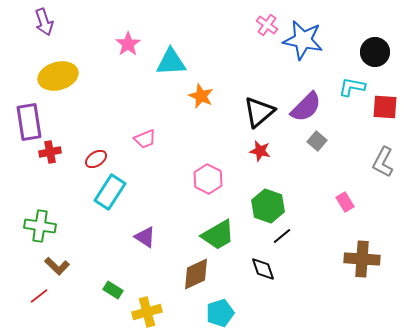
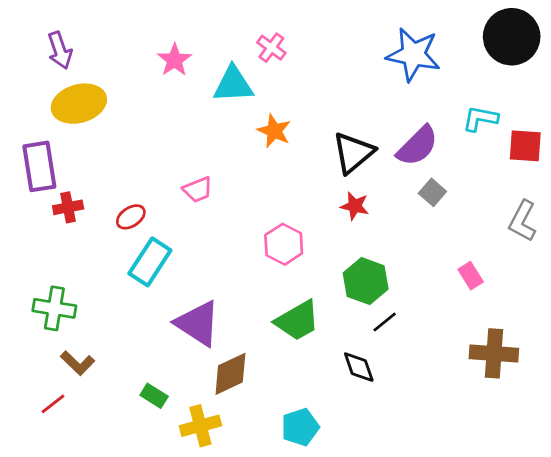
purple arrow: (44, 22) -> (60, 50), moved
pink cross: (267, 25) -> (271, 48), moved
black circle: (375, 52) -> (512, 37), moved, size x1.4
purple triangle: (145, 237) -> (198, 323), size x1.6
brown diamond: (196, 274) -> (230, 374), moved

